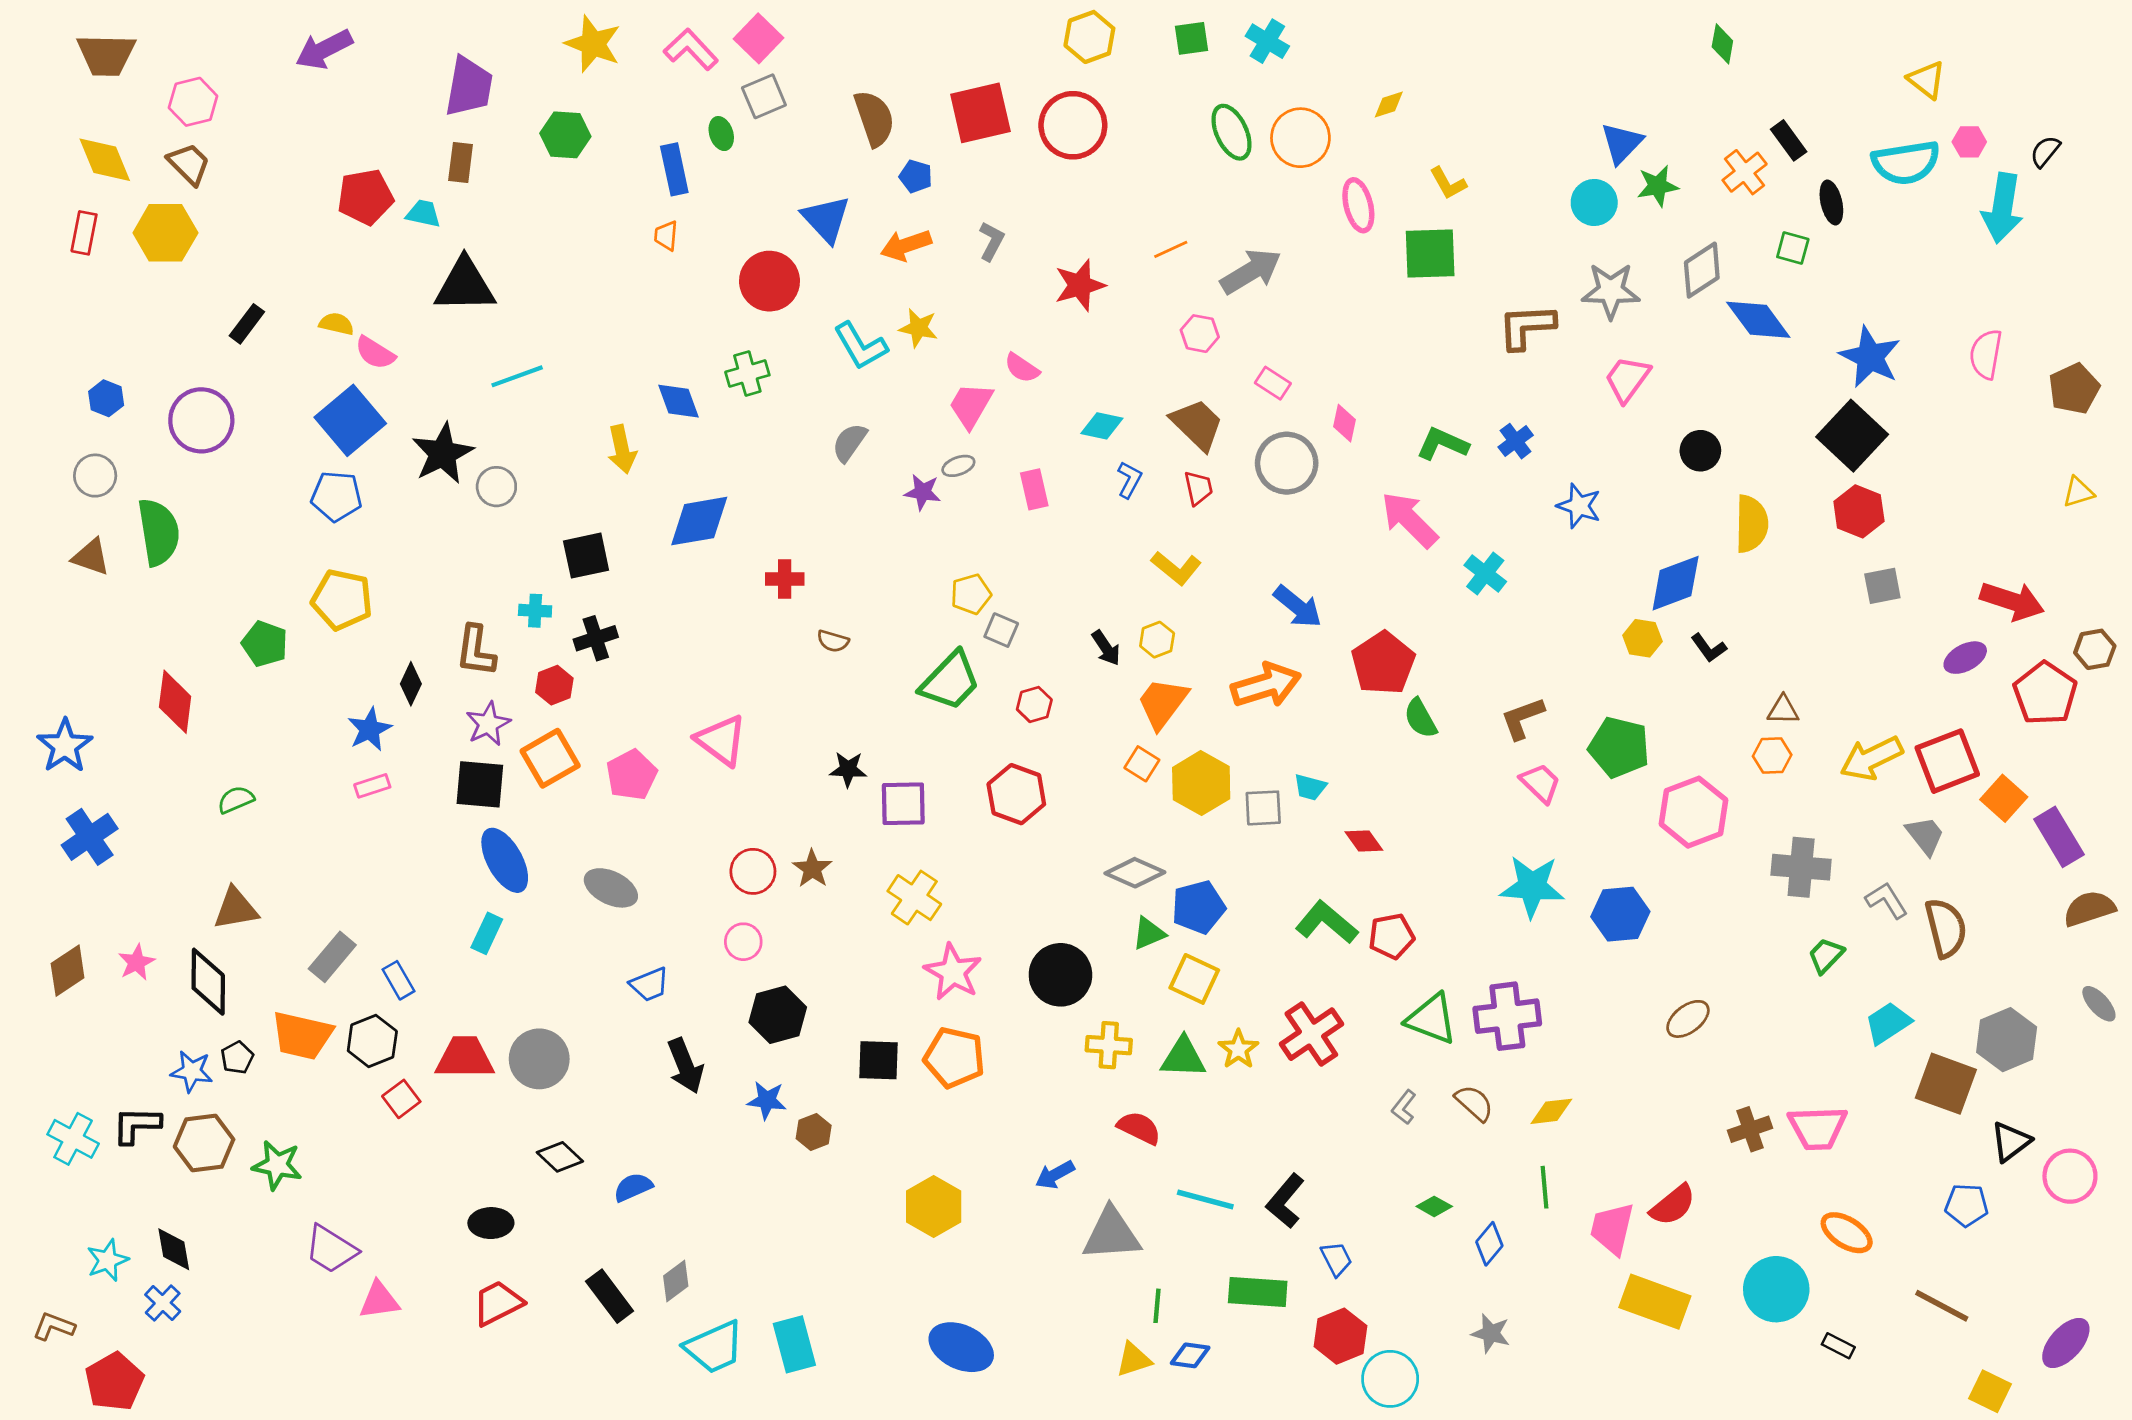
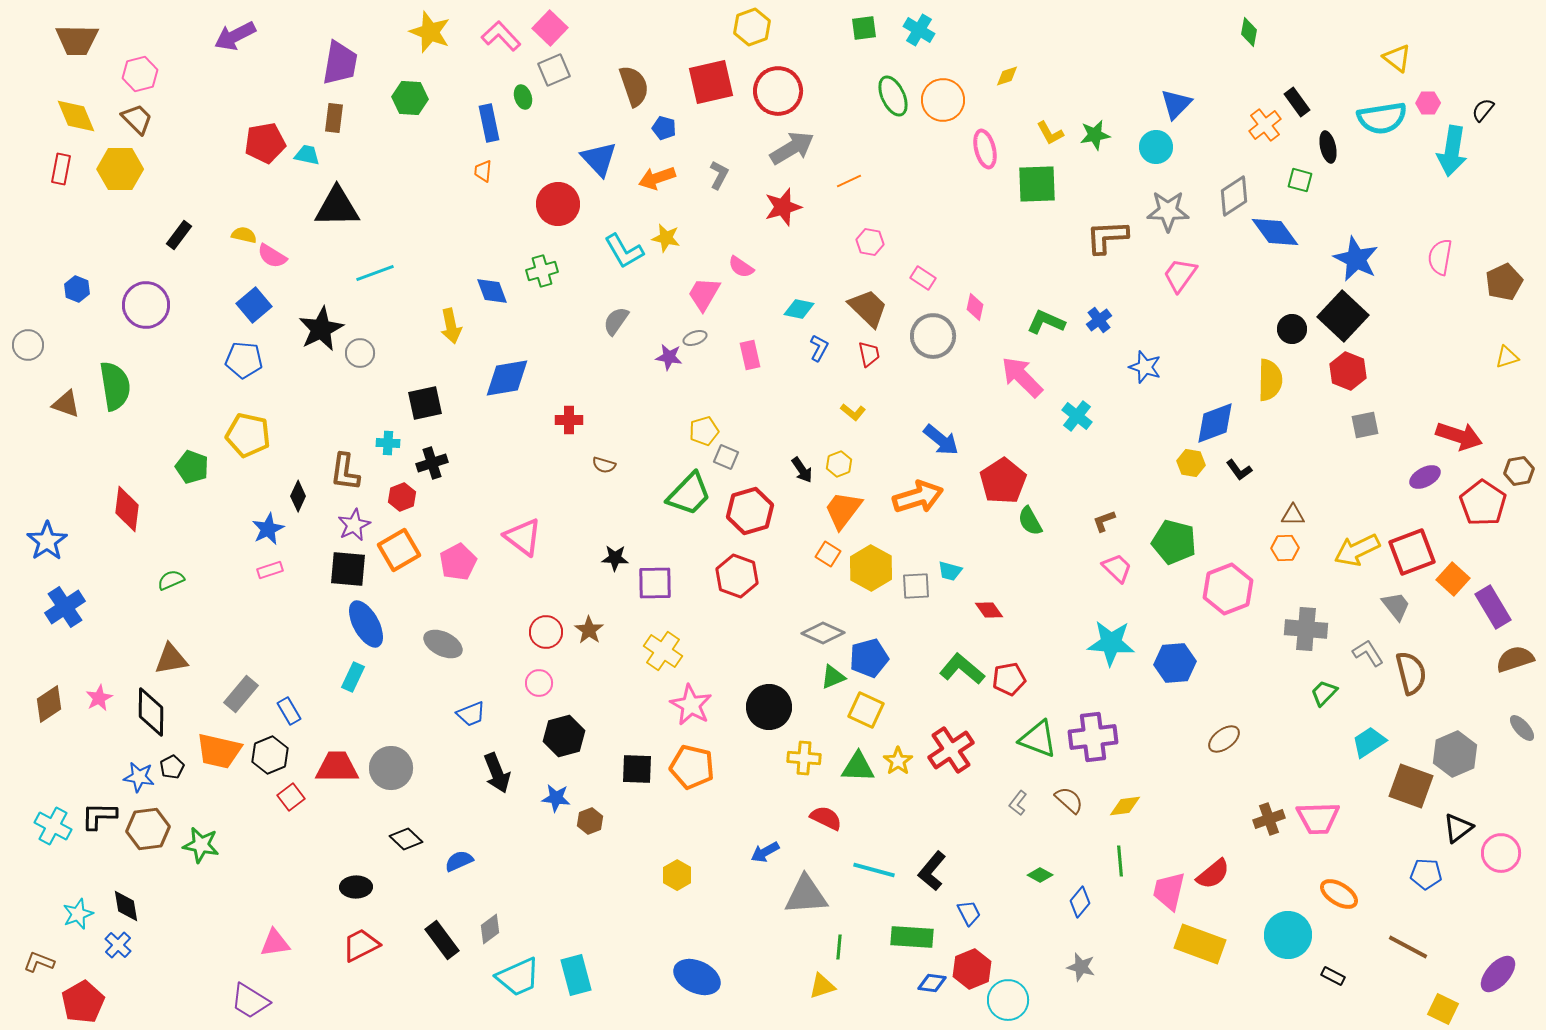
yellow hexagon: (1089, 37) -> (752, 27), moved
green star: (1658, 186) -> (1095, 135), moved
gray arrow: (1251, 271) -> (792, 148), moved
blue square: (350, 420) -> (254, 305), size x0.7
black circle: (1700, 451) -> (1292, 329), moved
gray circle: (95, 476) -> (28, 345), moved
yellow L-shape: (1176, 568) -> (853, 412), size x0.7
red hexagon: (1034, 704) -> (750, 511), size x1.8
brown L-shape: (1522, 718) -> (1104, 521), size x0.7
yellow hexagon: (934, 1206) -> (677, 875), size x0.7
purple trapezoid: (331, 1249) -> (250, 1001), moved
blue diamond: (1190, 1355) -> (932, 983), moved

